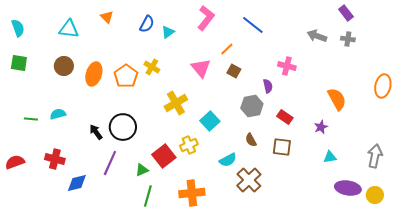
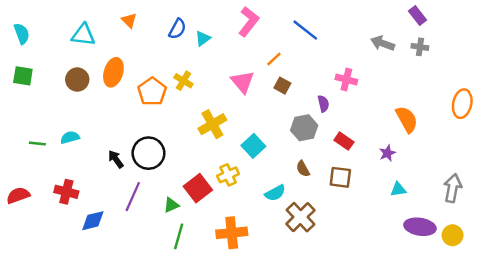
orange ellipse: (94, 74) -> (113, 72), moved

